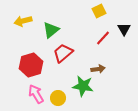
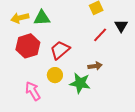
green triangle: (51, 30) -> (42, 18), moved, turned 36
red hexagon: (31, 65) -> (28, 46), moved
yellow circle: (58, 98) -> (55, 75), moved

